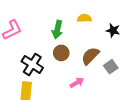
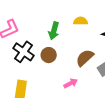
brown circle: (61, 53) -> (49, 55), moved
black cross: (32, 64) -> (24, 52), moved

